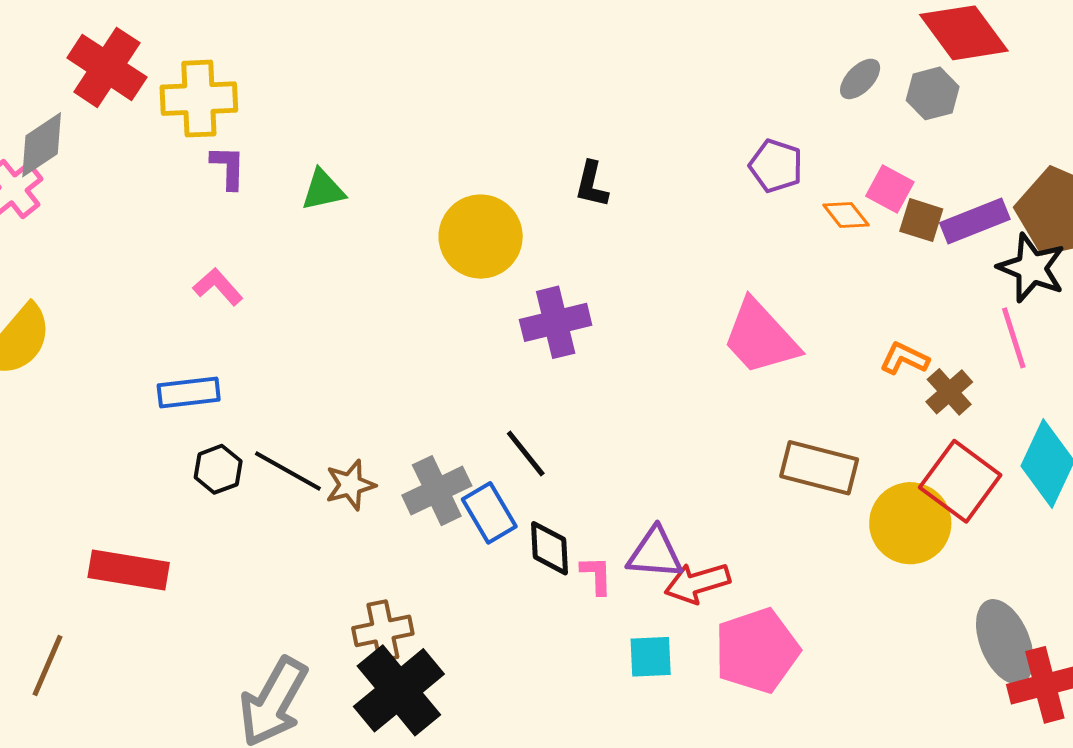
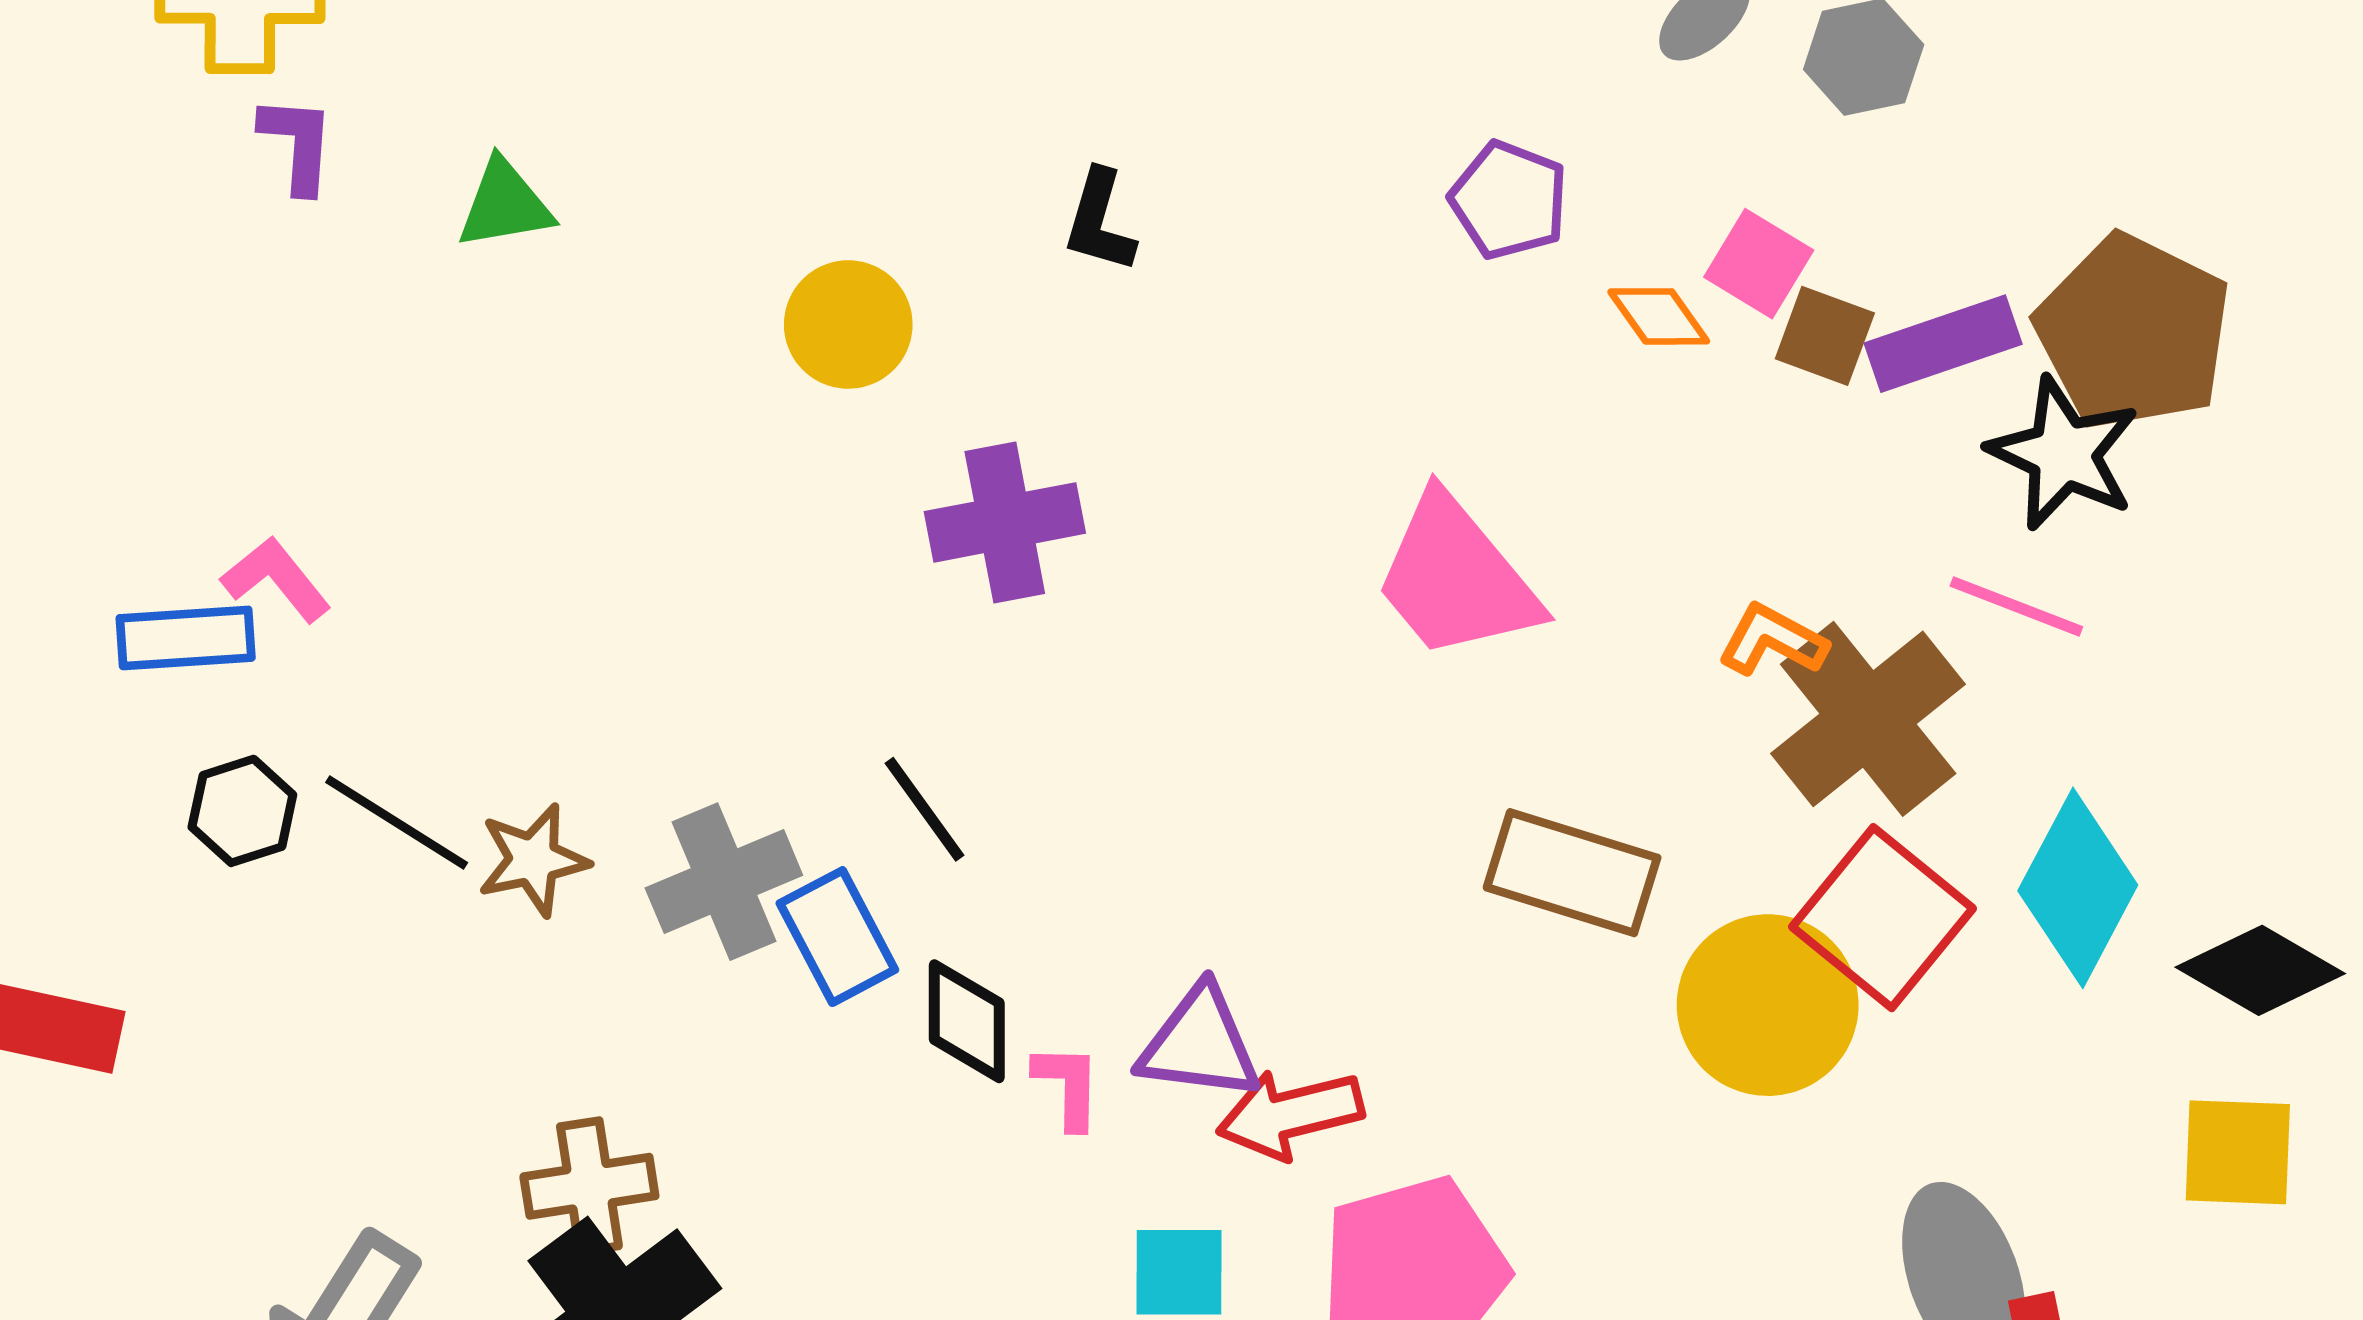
yellow circle: (481, 237) -> (848, 324), size x0.7
pink L-shape: (218, 287) -> (276, 579), moved
pink line: (1014, 338) -> (2016, 606), turned -54
brown cross: (949, 392) -> (1868, 719), size x1.8

